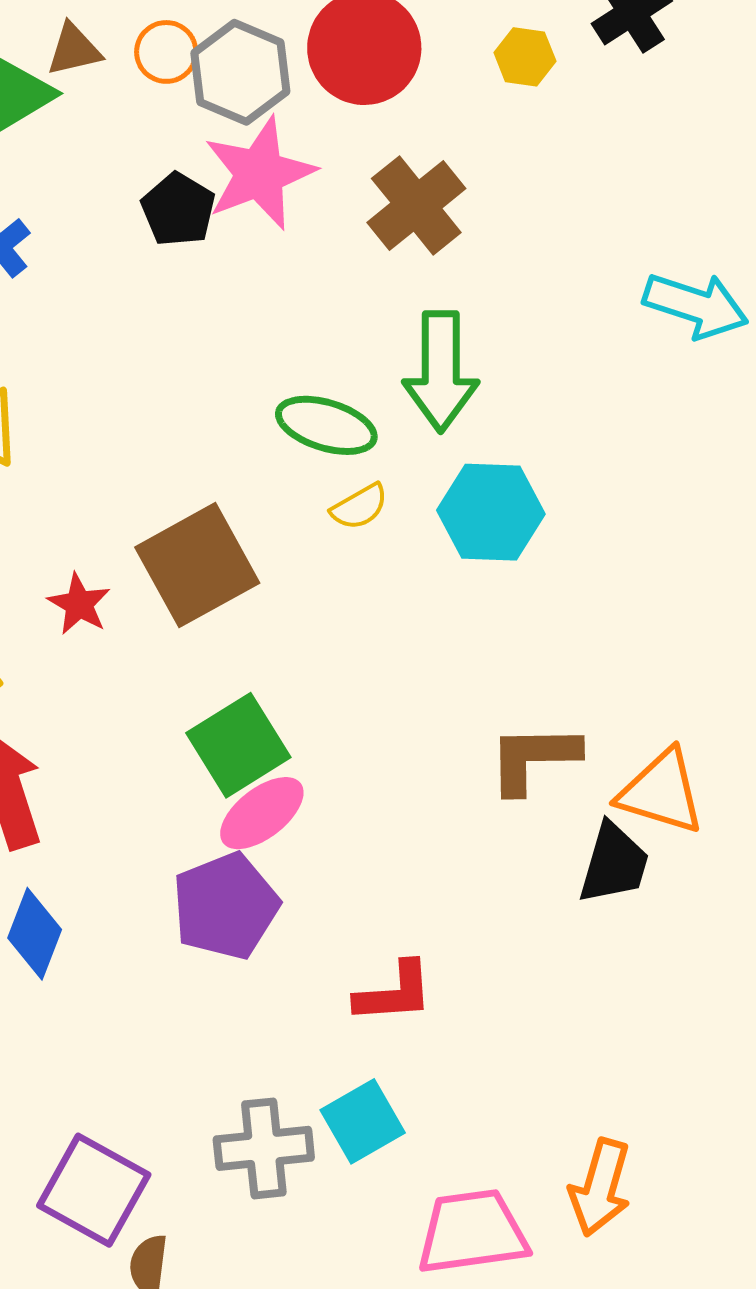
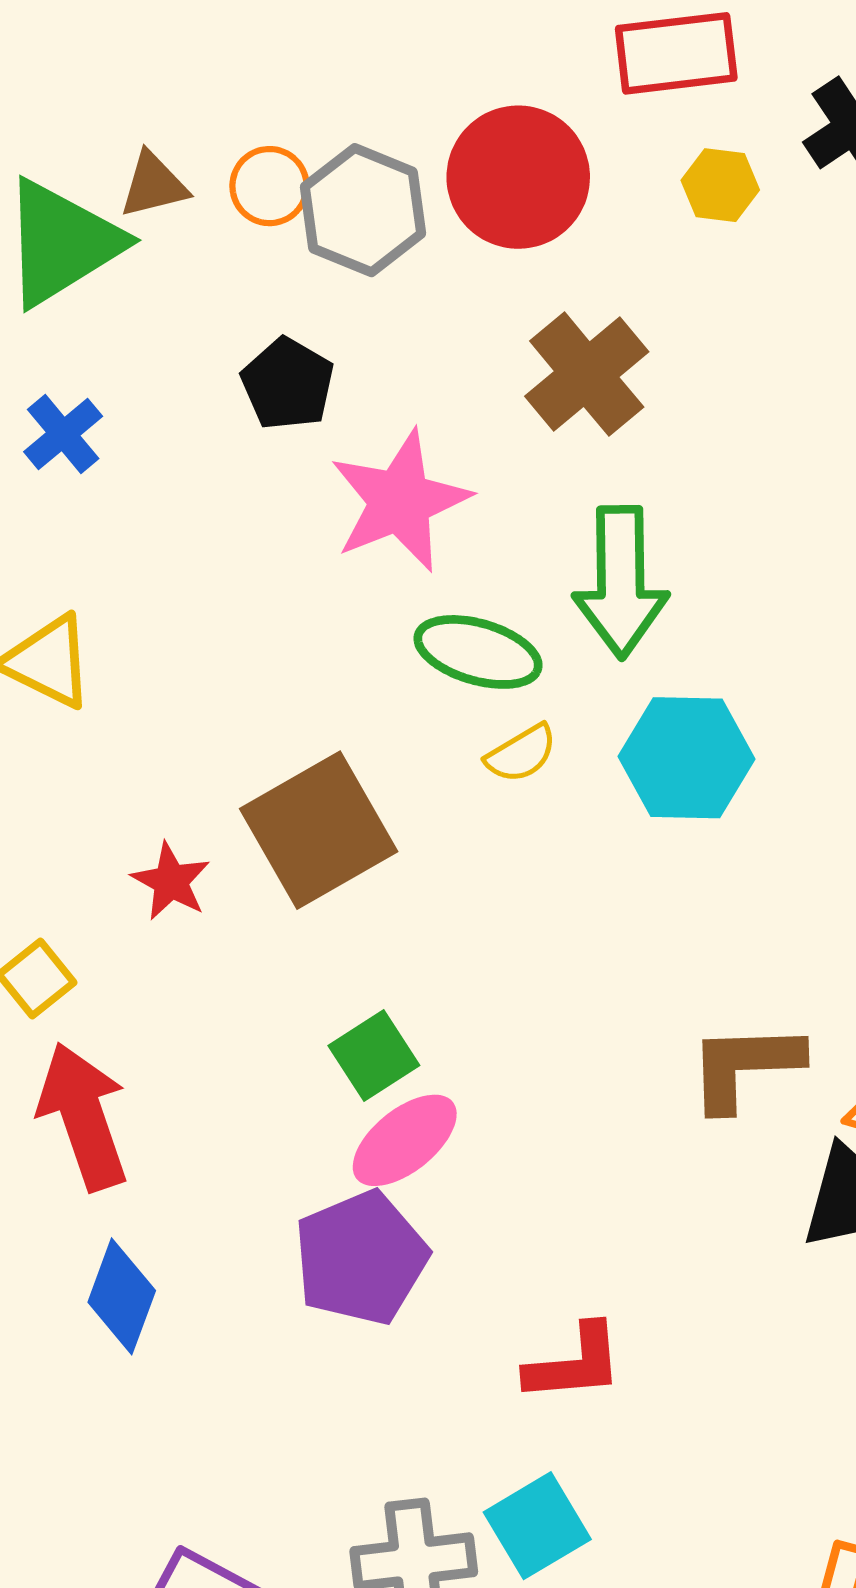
pink star: (259, 173) -> (400, 501), moved
green square: (238, 745) -> (374, 1056), size x0.7

